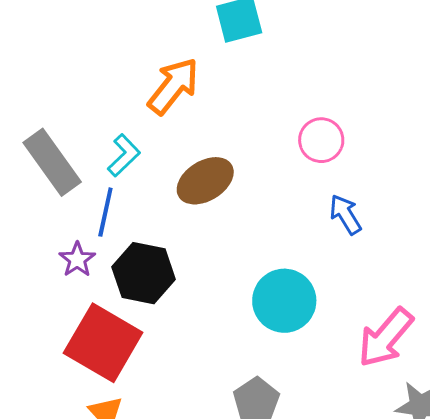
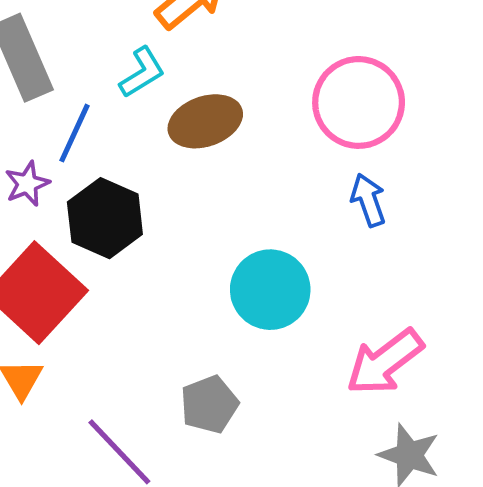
pink circle: (321, 140) -> (359, 102), size x1.6
cyan L-shape: (124, 155) -> (142, 72), moved

